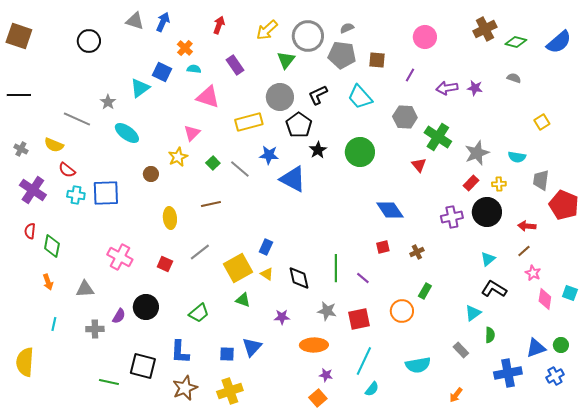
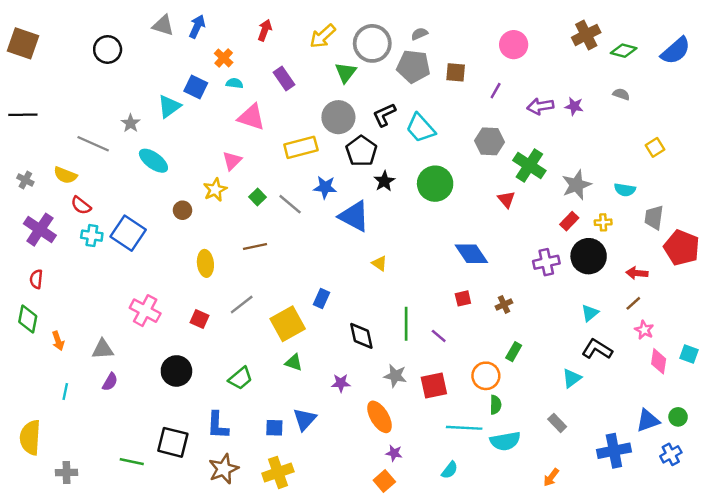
cyan trapezoid: (360, 97) -> (421, 128), moved
blue square: (106, 193) -> (128, 233), turned 36
green diamond: (52, 246) -> (28, 319), moved
yellow triangle: (267, 274) -> (380, 263), moved
purple semicircle: (119, 316) -> (110, 382), moved
gray cross: (95, 329) -> (66, 472), moved
green semicircle: (490, 335) -> (496, 405), moved
orange ellipse: (314, 345) -> (380, 417), turned 60
cyan line: (364, 361) -> (464, 428), moved, turned 68

